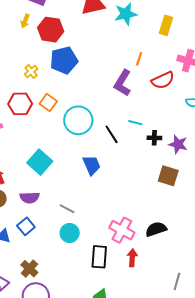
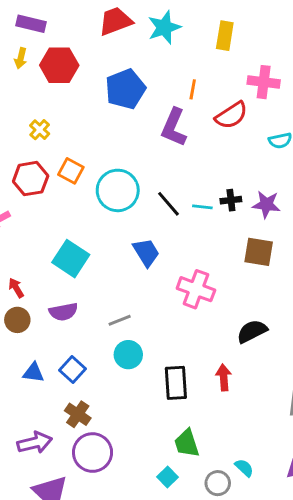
blue pentagon: (64, 60) -> (125, 89), moved
cyan line: (135, 123) -> (202, 207), moved
gray line: (67, 209) -> (120, 320), turned -42
blue square: (26, 226) -> (73, 369), moved
pink cross: (122, 230) -> (196, 289), moved

